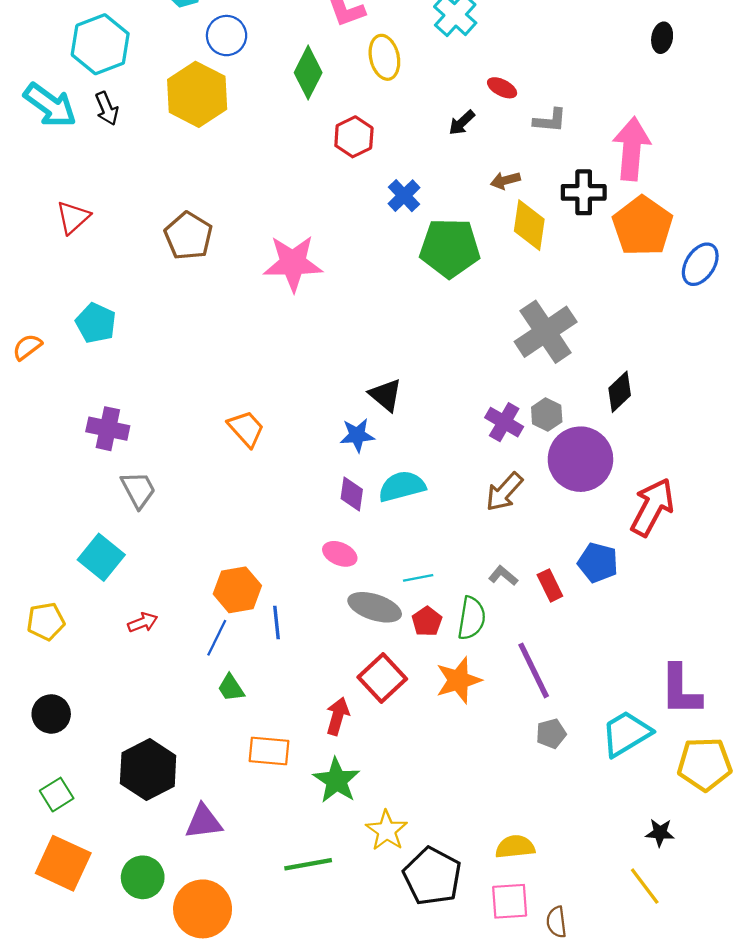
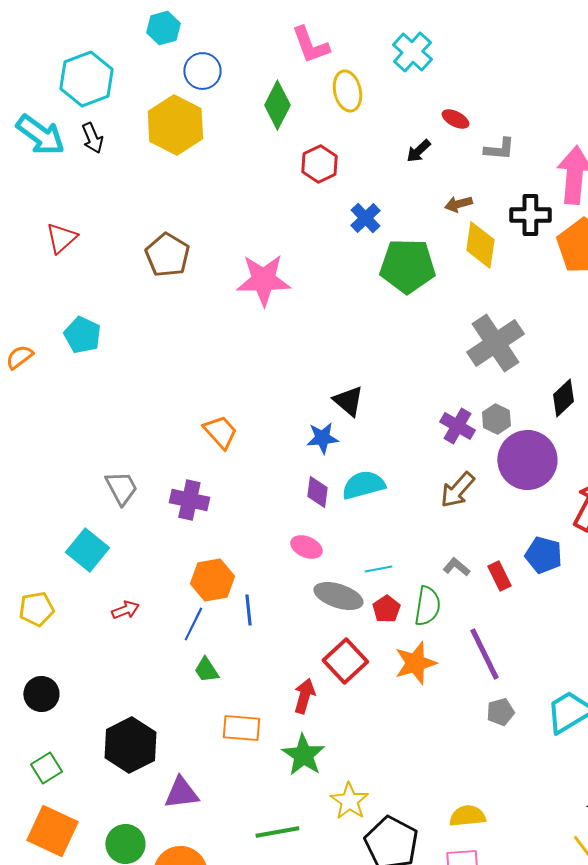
purple cross: (108, 429) -> (189, 500), moved

